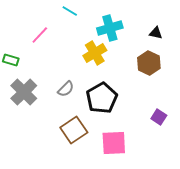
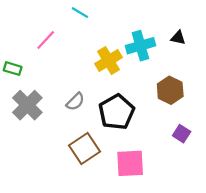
cyan cross: (110, 28) -> (140, 46), moved
brown hexagon: (149, 63) -> (170, 90), moved

